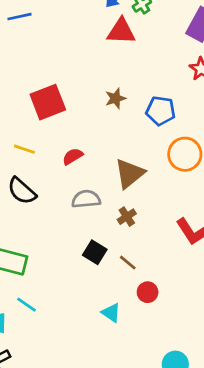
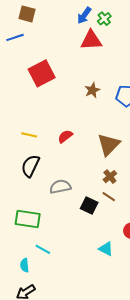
red square: (48, 102) -> (42, 73), moved
black semicircle: (22, 191) -> (30, 166), turned 80
gray semicircle: (86, 199) -> (60, 187), moved
brown line: (128, 263) -> (109, 197), moved

